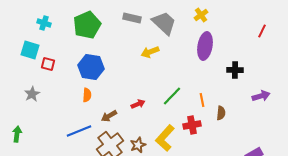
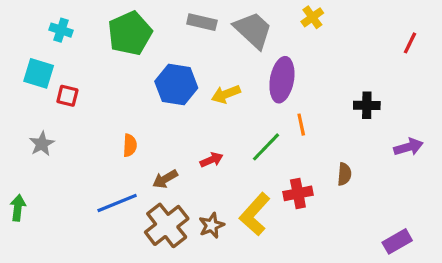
purple ellipse: (205, 46) -> (282, 80), moved
yellow arrow: (150, 52) -> (226, 94), moved
blue hexagon: (91, 67) -> (176, 85), moved
orange line: (202, 100) -> (301, 125), moved

